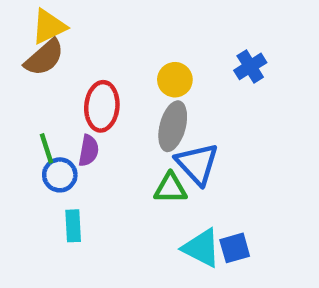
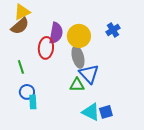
yellow circle: (175, 80) -> (79, 36), size x1.5
gray ellipse: (173, 126) -> (78, 57), turned -30
purple semicircle: (89, 151) -> (56, 33), moved, size x1.5
blue circle: (60, 175) -> (27, 92), moved

